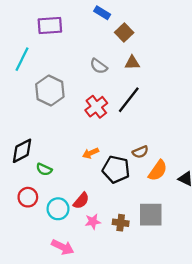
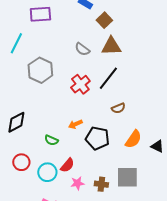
brown triangle: (132, 63) -> (111, 46), size x1.5
brown semicircle: (140, 152) -> (118, 108), moved
green semicircle: (44, 169) -> (51, 140), moved

